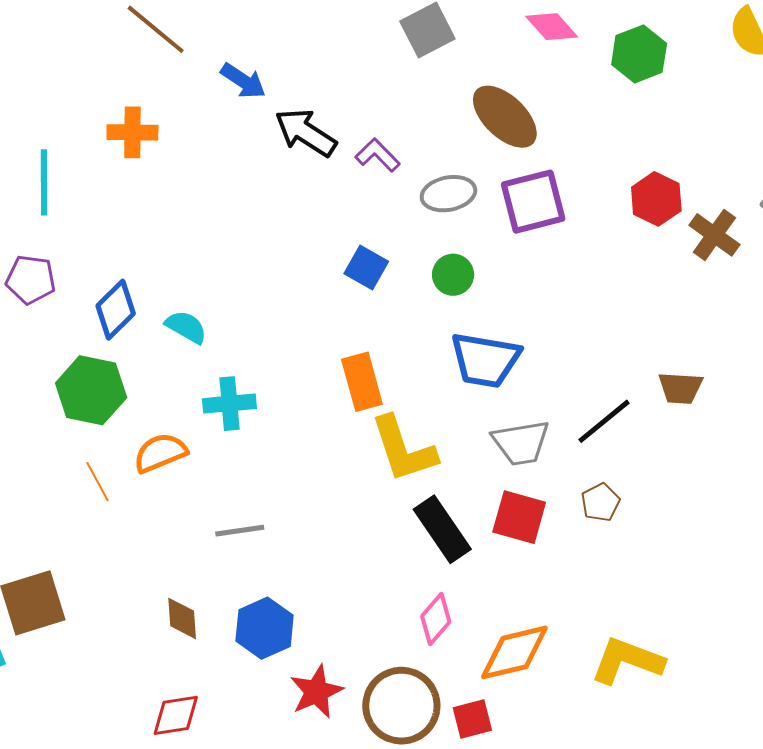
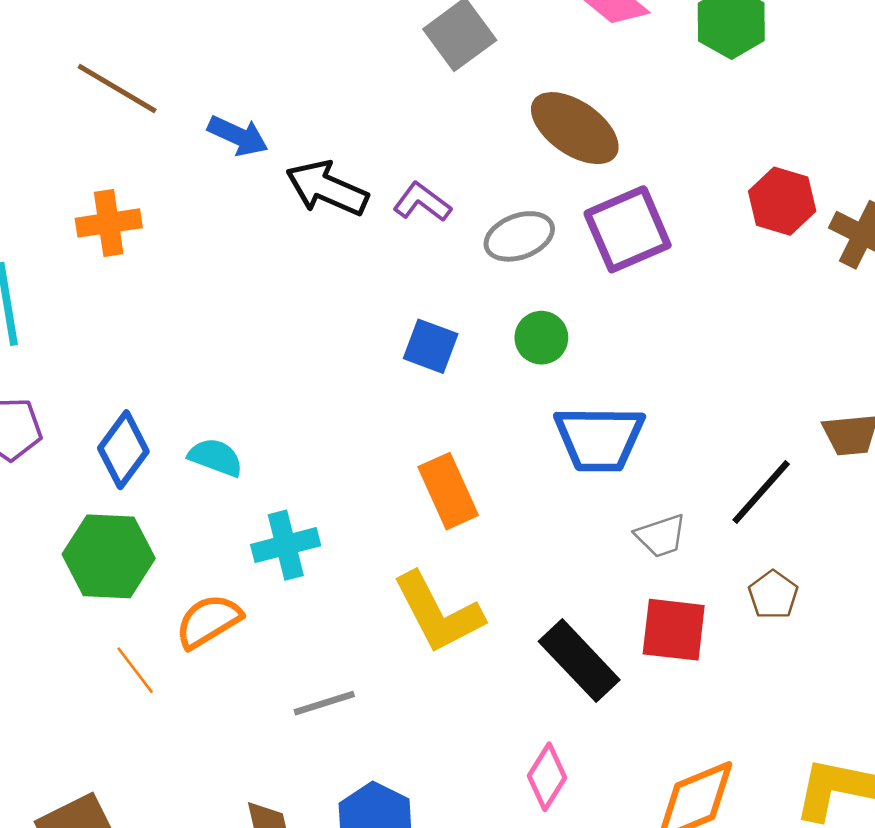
gray trapezoid: (521, 443) -> (661, 536), size x0.7
yellow L-shape: (403, 449) -> (438, 613), moved
pink diamond: (436, 619) -> (547, 777), moved

